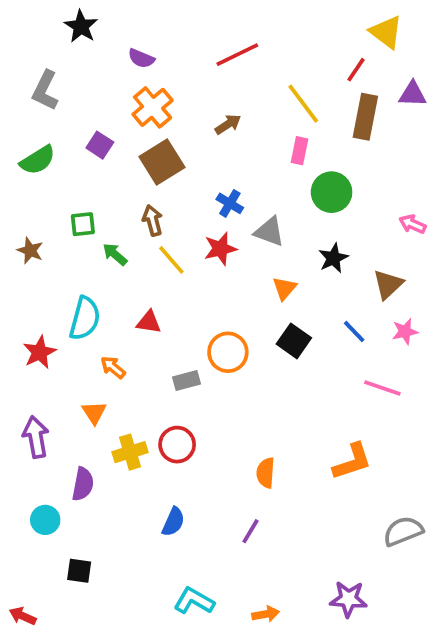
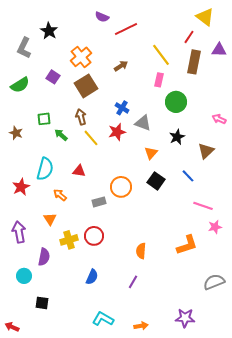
black star: (81, 26) -> (49, 31), moved
purple semicircle: (141, 58) -> (102, 17), moved
pink star: (405, 332) -> (215, 227), moved

